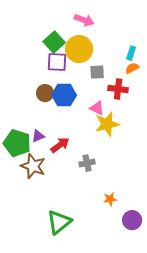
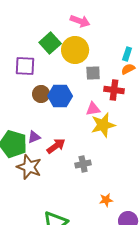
purple square: (57, 62) -> (25, 66), moved
pink triangle: (97, 108) -> (93, 109), turned -35

